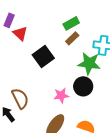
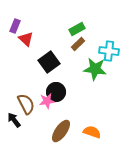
black circle: (83, 86) -> (56, 92), moved
pink star: (61, 95) -> (47, 101), moved

